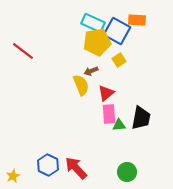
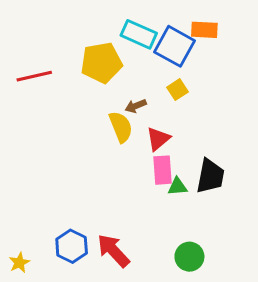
yellow pentagon: (97, 42) -> (101, 63), moved
red line: (23, 51) -> (34, 76), turned -50

